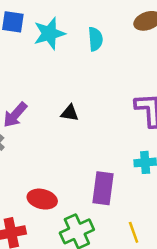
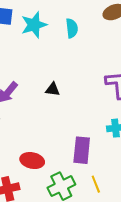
yellow line: (134, 232) -> (96, 184), moved

